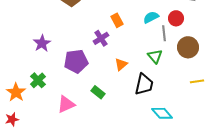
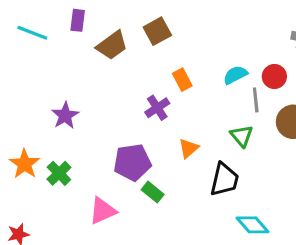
purple pentagon: (76, 61) -> (132, 162), moved
orange star: (16, 92) -> (25, 164), moved

